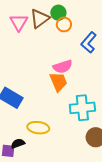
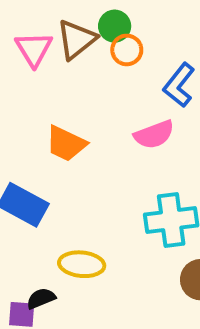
pink semicircle: (63, 67) -> (154, 135), moved
orange trapezoid: (58, 82) -> (66, 144), moved, turned 140

